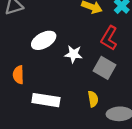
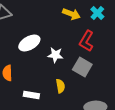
yellow semicircle: (93, 99) -> (60, 86), moved
white rectangle: (46, 100) -> (31, 95), size x0.7

